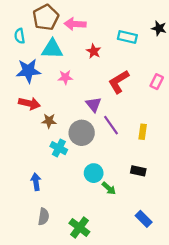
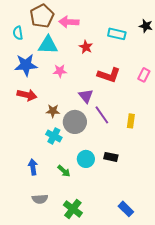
red L-shape: (119, 82) -> (109, 75), turned -130
brown star: (49, 121) -> (53, 111), moved
black rectangle: (138, 171) -> (111, 157), moved
green arrow: (109, 188) -> (64, 171), moved
gray semicircle: (44, 217) -> (40, 199), turned 77
blue rectangle: (144, 219) -> (126, 209), moved

